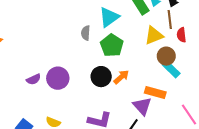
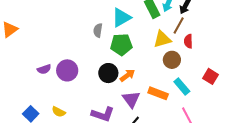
brown line: (170, 19) -> (179, 26), turned 30
green pentagon: (112, 45) -> (121, 45), turned 30
cyan rectangle: (171, 69) -> (182, 86), moved
purple triangle: (142, 106) -> (131, 99), moved

